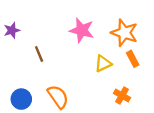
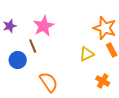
pink star: (82, 30) -> (44, 26), moved, turned 30
blue circle: (21, 99) -> (18, 60), moved

